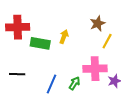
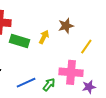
brown star: (98, 23) -> (66, 26), moved
blue line: (52, 84) -> (26, 83), turned 36

